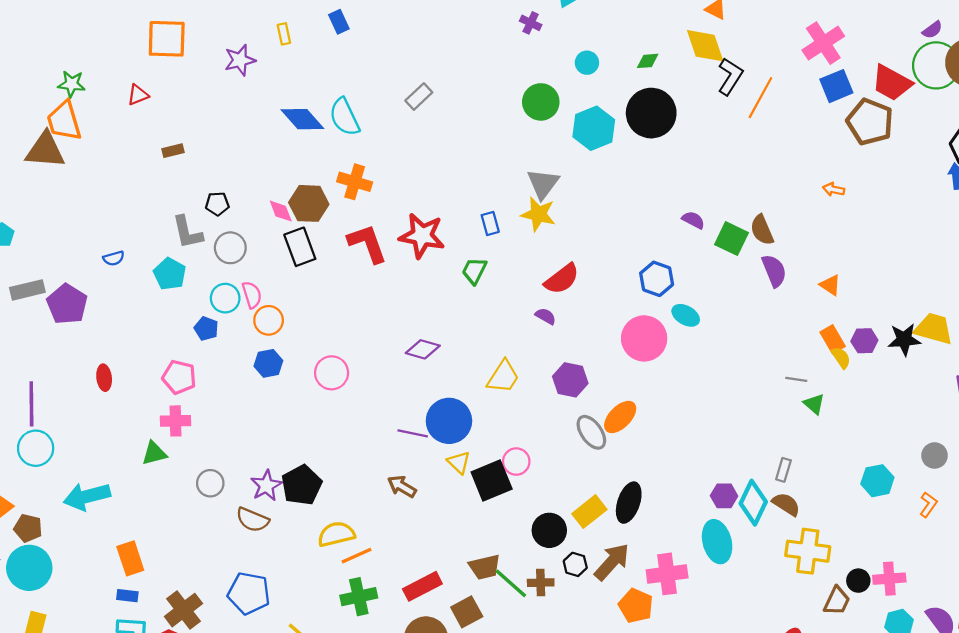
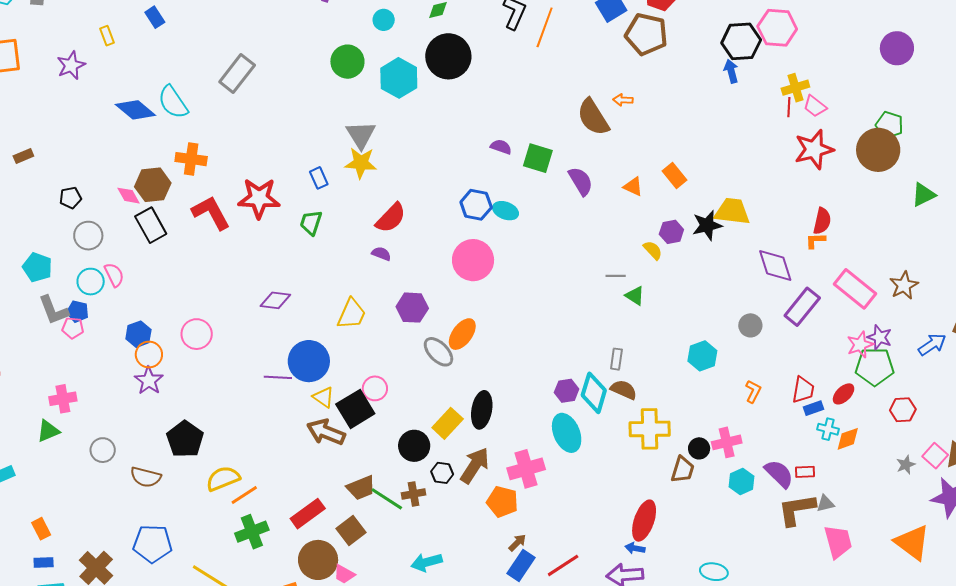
gray rectangle: (419, 97) -> (237, 73), size x1.5
brown semicircle: (762, 230) -> (593, 117), moved, size x1.4
gray L-shape: (187, 232) -> (54, 310), moved
cyan ellipse: (686, 315) -> (506, 211), moved
orange circle: (269, 320) -> (149, 355), moved
orange rectangle: (833, 339) -> (674, 175), moved
pink pentagon: (179, 377) -> (73, 328), moved, size x0.7
purple star: (266, 486) -> (149, 381), moved
brown arrow: (402, 487) -> (326, 432), moved, size x1.4
orange L-shape: (928, 505) -> (753, 391), moved
orange rectangle: (130, 558) -> (41, 529), size x0.7

